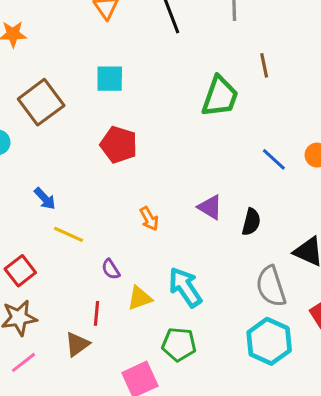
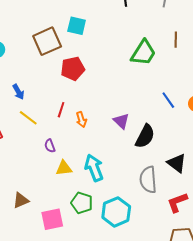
brown square: (41, 102) -> (47, 41), moved
red pentagon: (119, 145) -> (73, 69), turned 30
black semicircle: (251, 222) -> (145, 136), size x1.4
red line: (97, 313) -> (61, 110), moved
cyan hexagon: (269, 341) -> (116, 212), moved
brown triangle: (77, 344) -> (21, 200), moved

